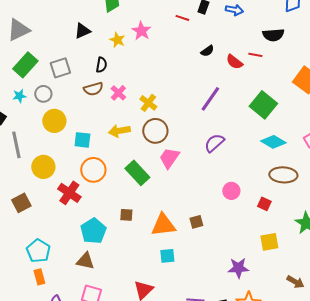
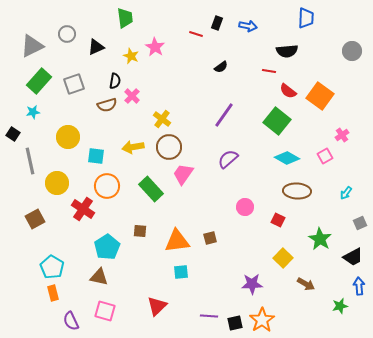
red semicircle: (234, 62) -> (288, 91), moved
pink cross: (118, 93) -> (132, 96), moved
gray circle: (43, 94) -> (67, 34), moved
yellow square: (269, 242) -> (283, 258), turned -36
brown arrow: (295, 282) -> (306, 284), moved

